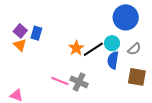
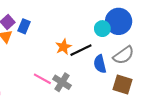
cyan circle: (112, 43) -> (102, 29), moved
gray semicircle: (134, 49) -> (124, 55), size x1.5
blue semicircle: (113, 60) -> (100, 64), turned -30

